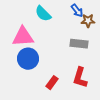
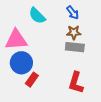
brown star: (88, 21) -> (74, 32), moved
red rectangle: (52, 83) -> (32, 80), moved

